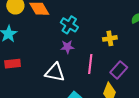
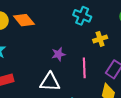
cyan cross: (69, 25) -> (82, 16), moved

